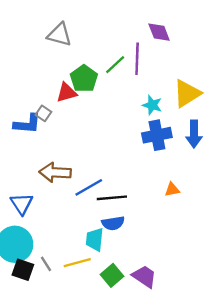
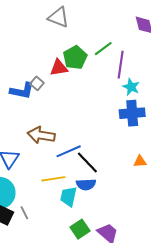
purple line: (137, 59) -> (121, 65), moved
black line: (112, 198) -> (87, 162), turned 45
yellow line: (77, 263) -> (53, 179), moved

